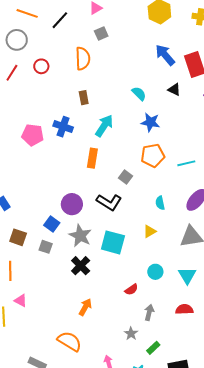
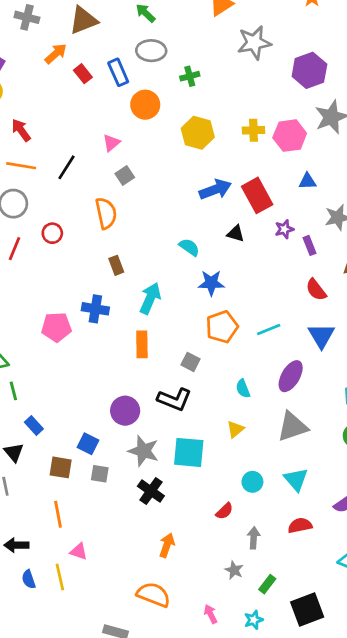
blue arrow: (165, 55) -> (215, 189), turned 120
blue square: (52, 224) -> (88, 444), moved

